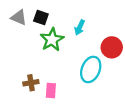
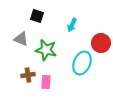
gray triangle: (19, 17) -> (21, 39), moved
green star: (52, 40) -> (46, 50), moved, turned -30

